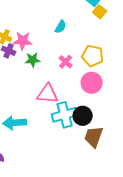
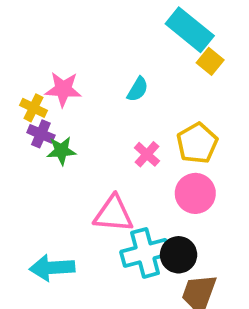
pink star: (23, 41) -> (63, 89), moved
yellow pentagon: (93, 56) -> (197, 143), turned 30
green star: (33, 60) -> (61, 151), moved

